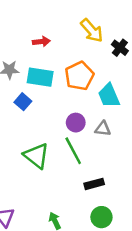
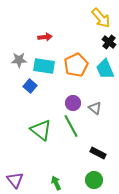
yellow arrow: (92, 30) -> (101, 18), moved
cyan trapezoid: (109, 96) -> (105, 69), moved
gray triangle: (103, 129) -> (95, 108), turned 32
black rectangle: (94, 184) -> (98, 153), moved, turned 42

